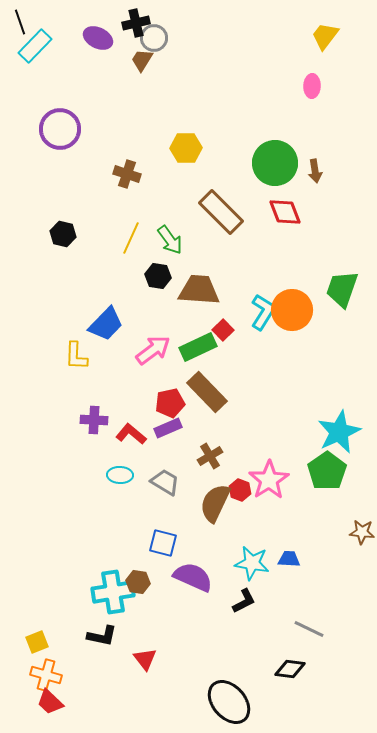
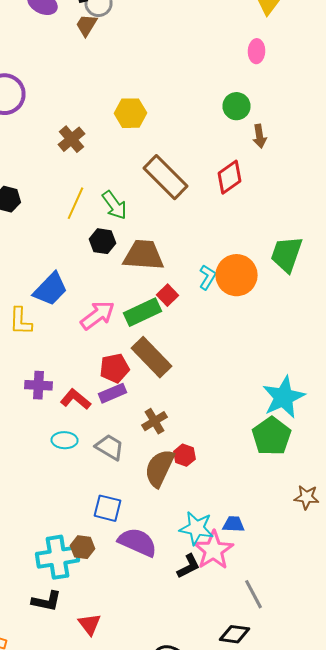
green circle: (275, 163) -> (236, 106), moved, size x0.6
brown cross: (127, 174) -> (72, 139), turned 32
red diamond: (285, 212) -> (230, 177), turned 76
cyan L-shape: (263, 312) -> (208, 277), size x0.7
pink star: (269, 480) -> (214, 550), moved
gray line: (309, 629) -> (254, 594), turned 36

